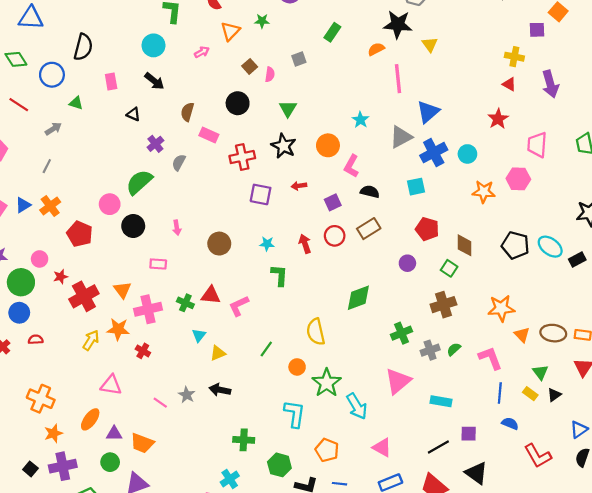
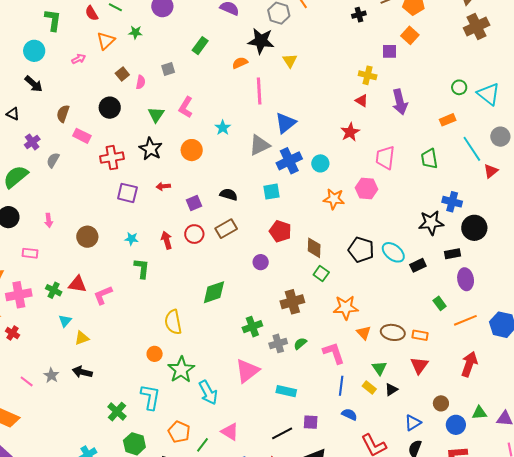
pink L-shape: (351, 166) -> (186, 107), moved
green square: (449, 268) -> (321, 274), moved
green line: (266, 349) -> (203, 445), moved
green cross: (244, 440) -> (117, 412), moved, turned 36

